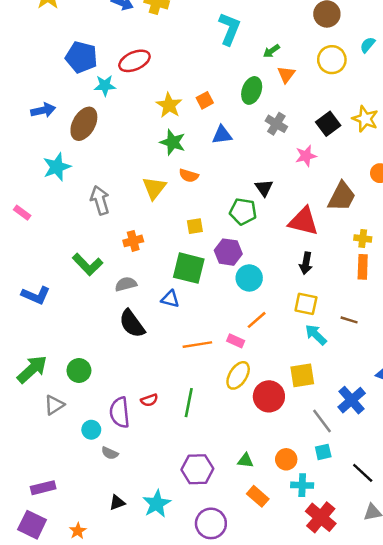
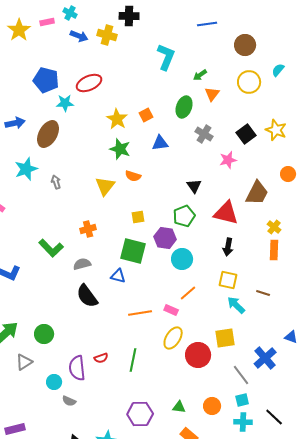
gray arrow: (100, 200) -> (56, 182), moved, size x0.6
green pentagon: (243, 211) -> (184, 216), moved, turned -30
yellow cross: (363, 239) -> (274, 227), turned 32
cyan cross: (302, 485) -> (243, 422), moved

